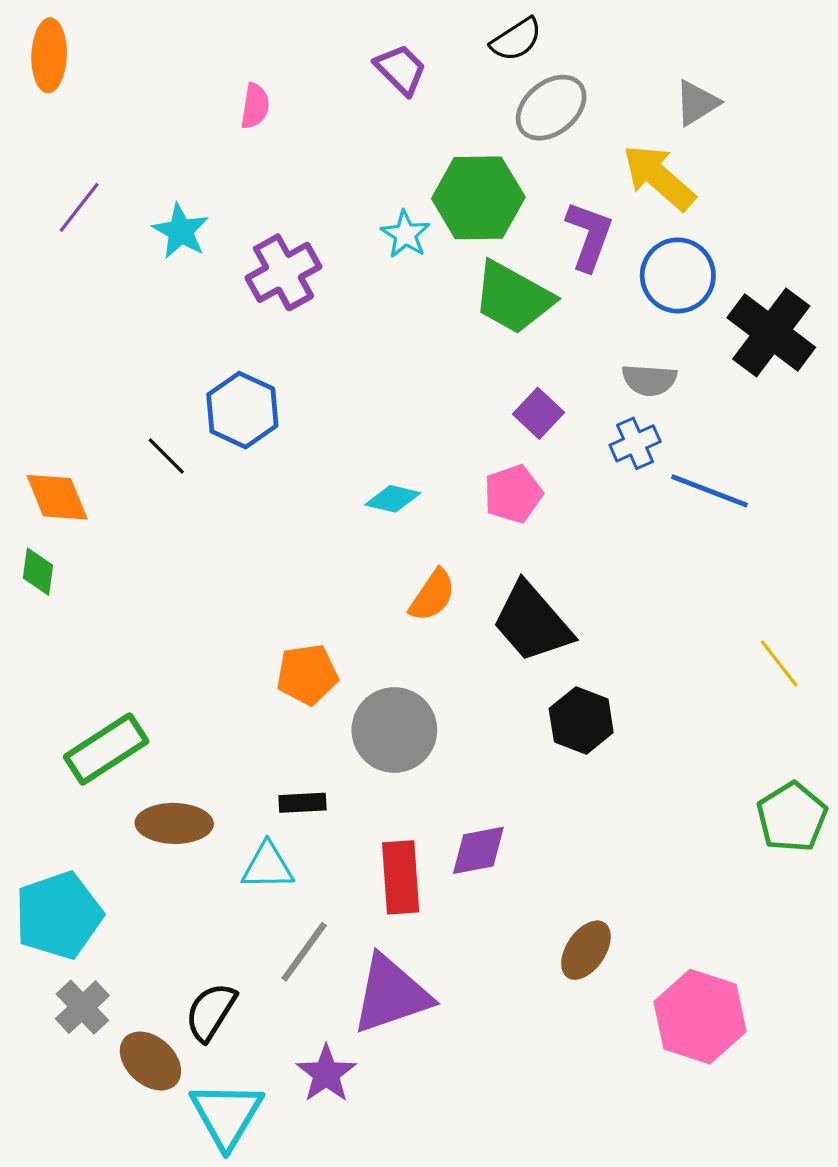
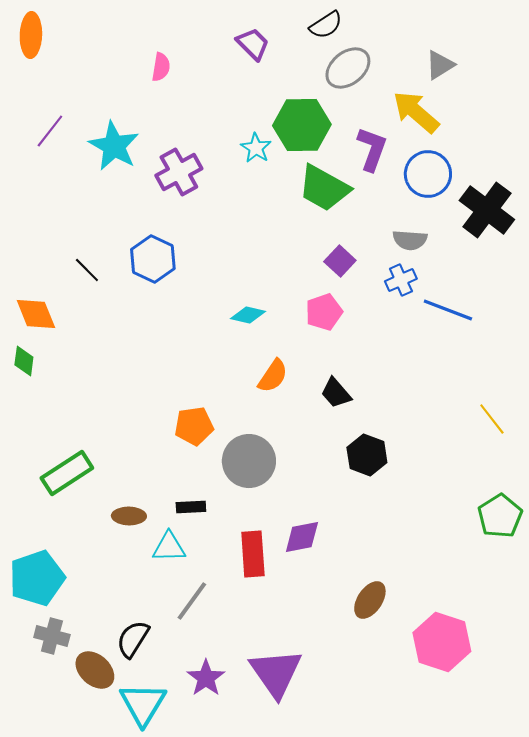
cyan star: (181, 231) -> (114, 146), size x1.4
black line: (166, 456) -> (87, 270), moved
black trapezoid: (532, 622) -> (336, 393), size x0.6
brown ellipse: (174, 823) -> (129, 516), moved, size x0.7
purple triangle: (391, 994) -> (276, 673), moved, turned -46
gray cross: (82, 1007) -> (52, 636), turned -32

